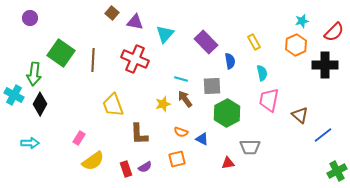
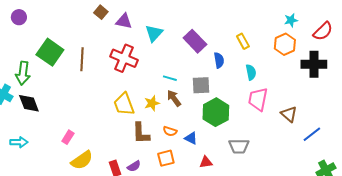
black diamond: (40, 104) -> (29, 103), turned -50
yellow trapezoid: (113, 105) -> (124, 104), moved
brown L-shape: (139, 134) -> (141, 133), moved
red triangle: (228, 163) -> (206, 162), moved

